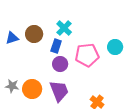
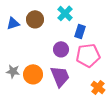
blue rectangle: (56, 46) -> (80, 31), moved
pink pentagon: (87, 55) -> (88, 55), moved

